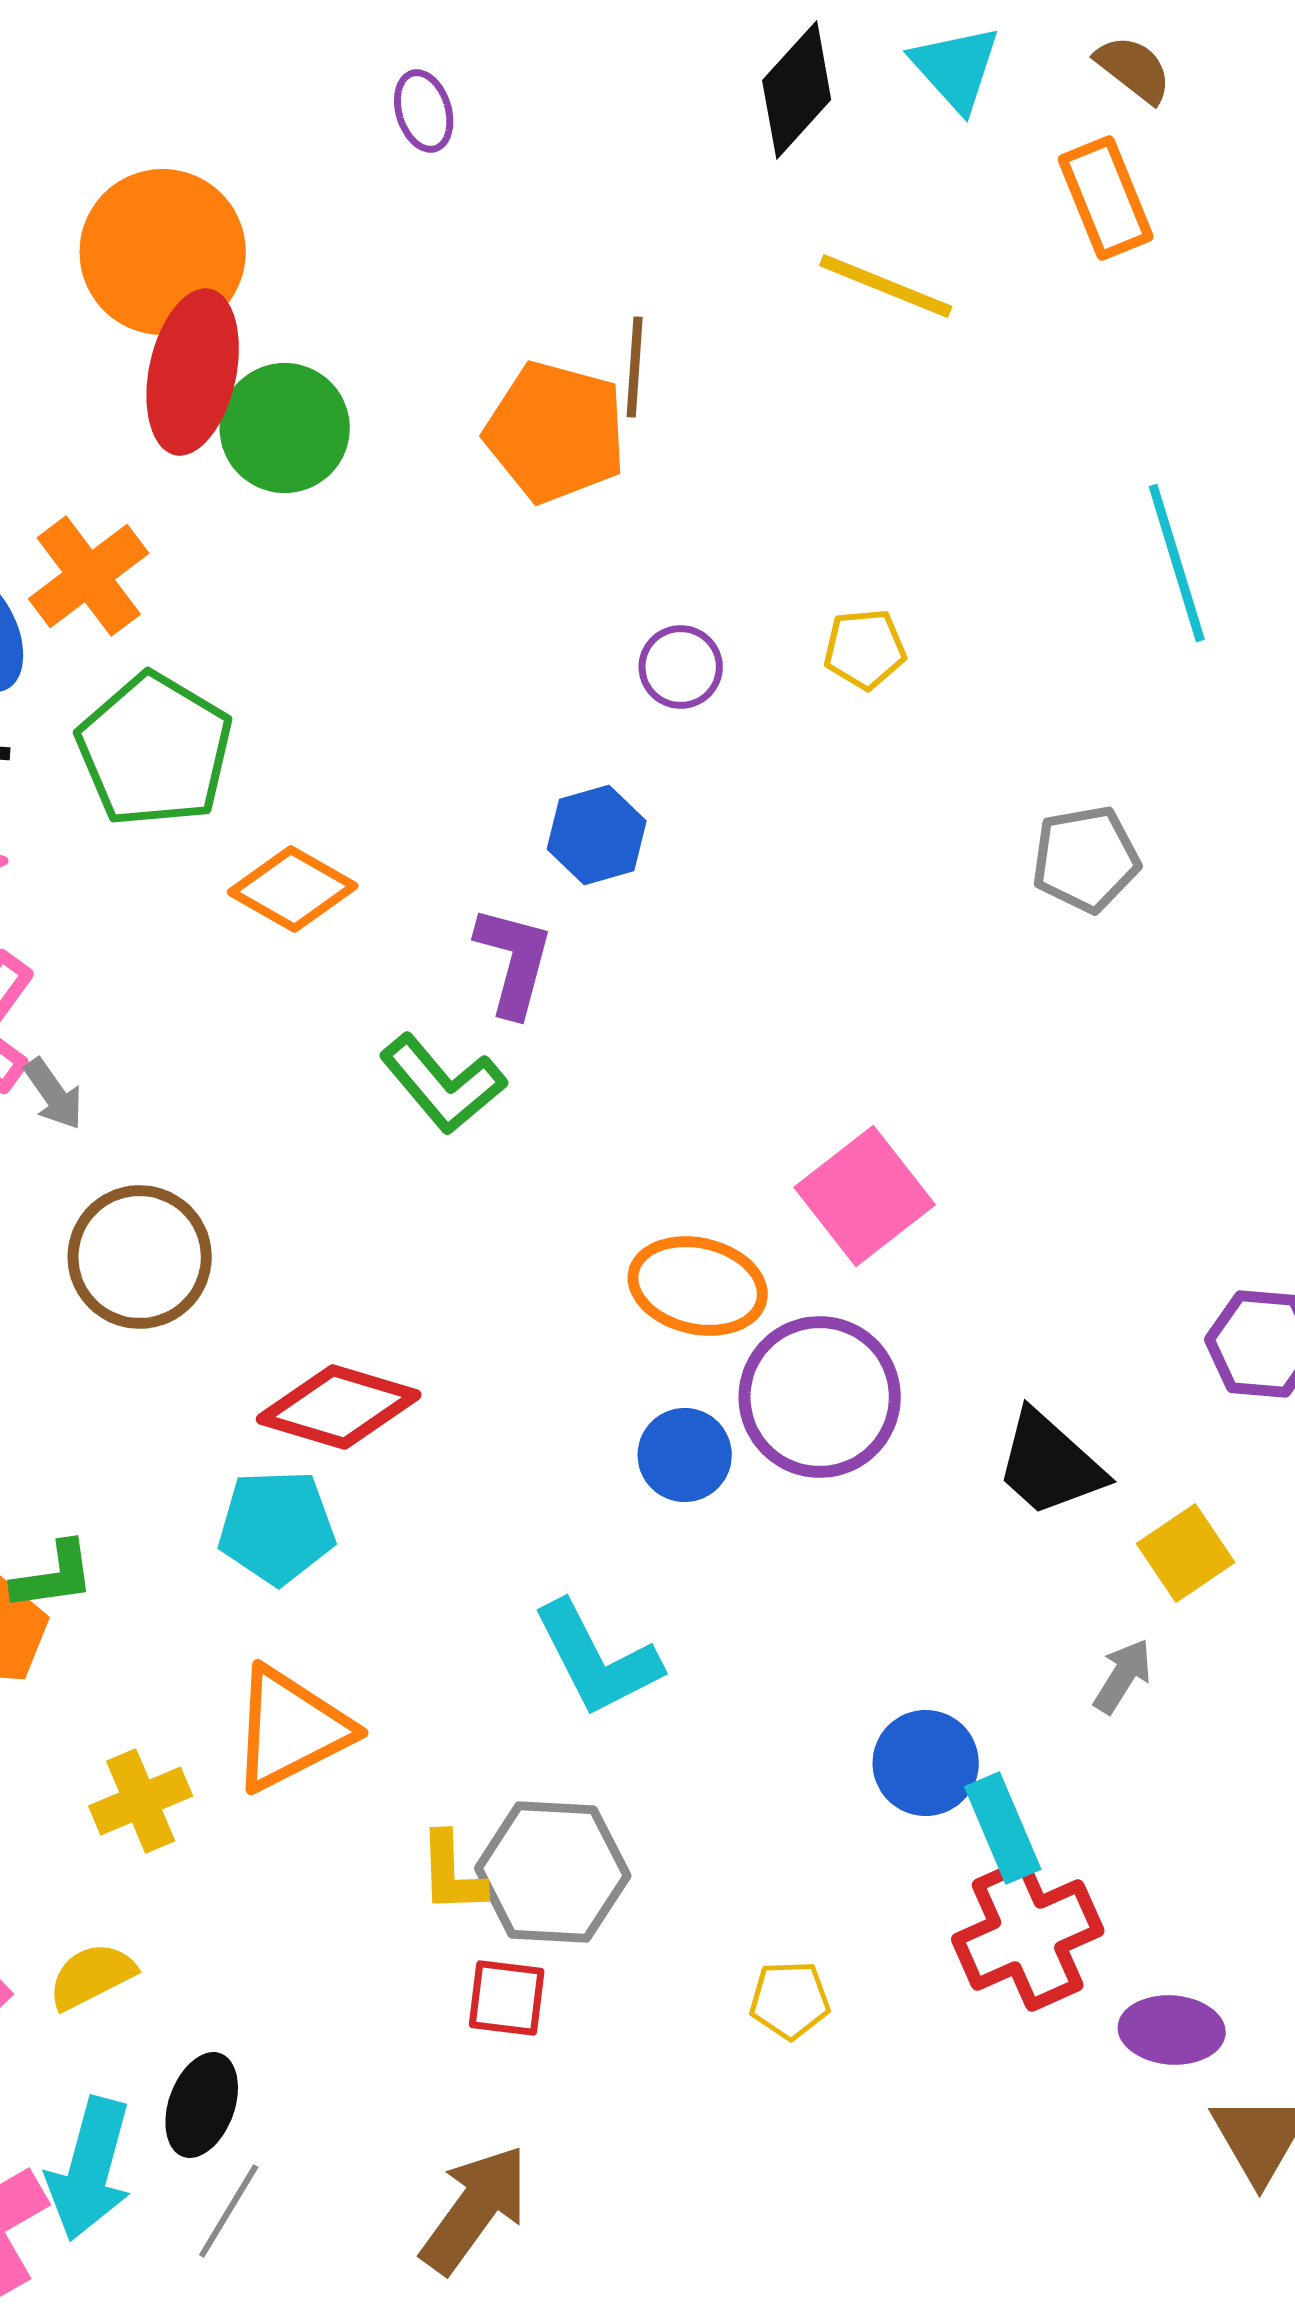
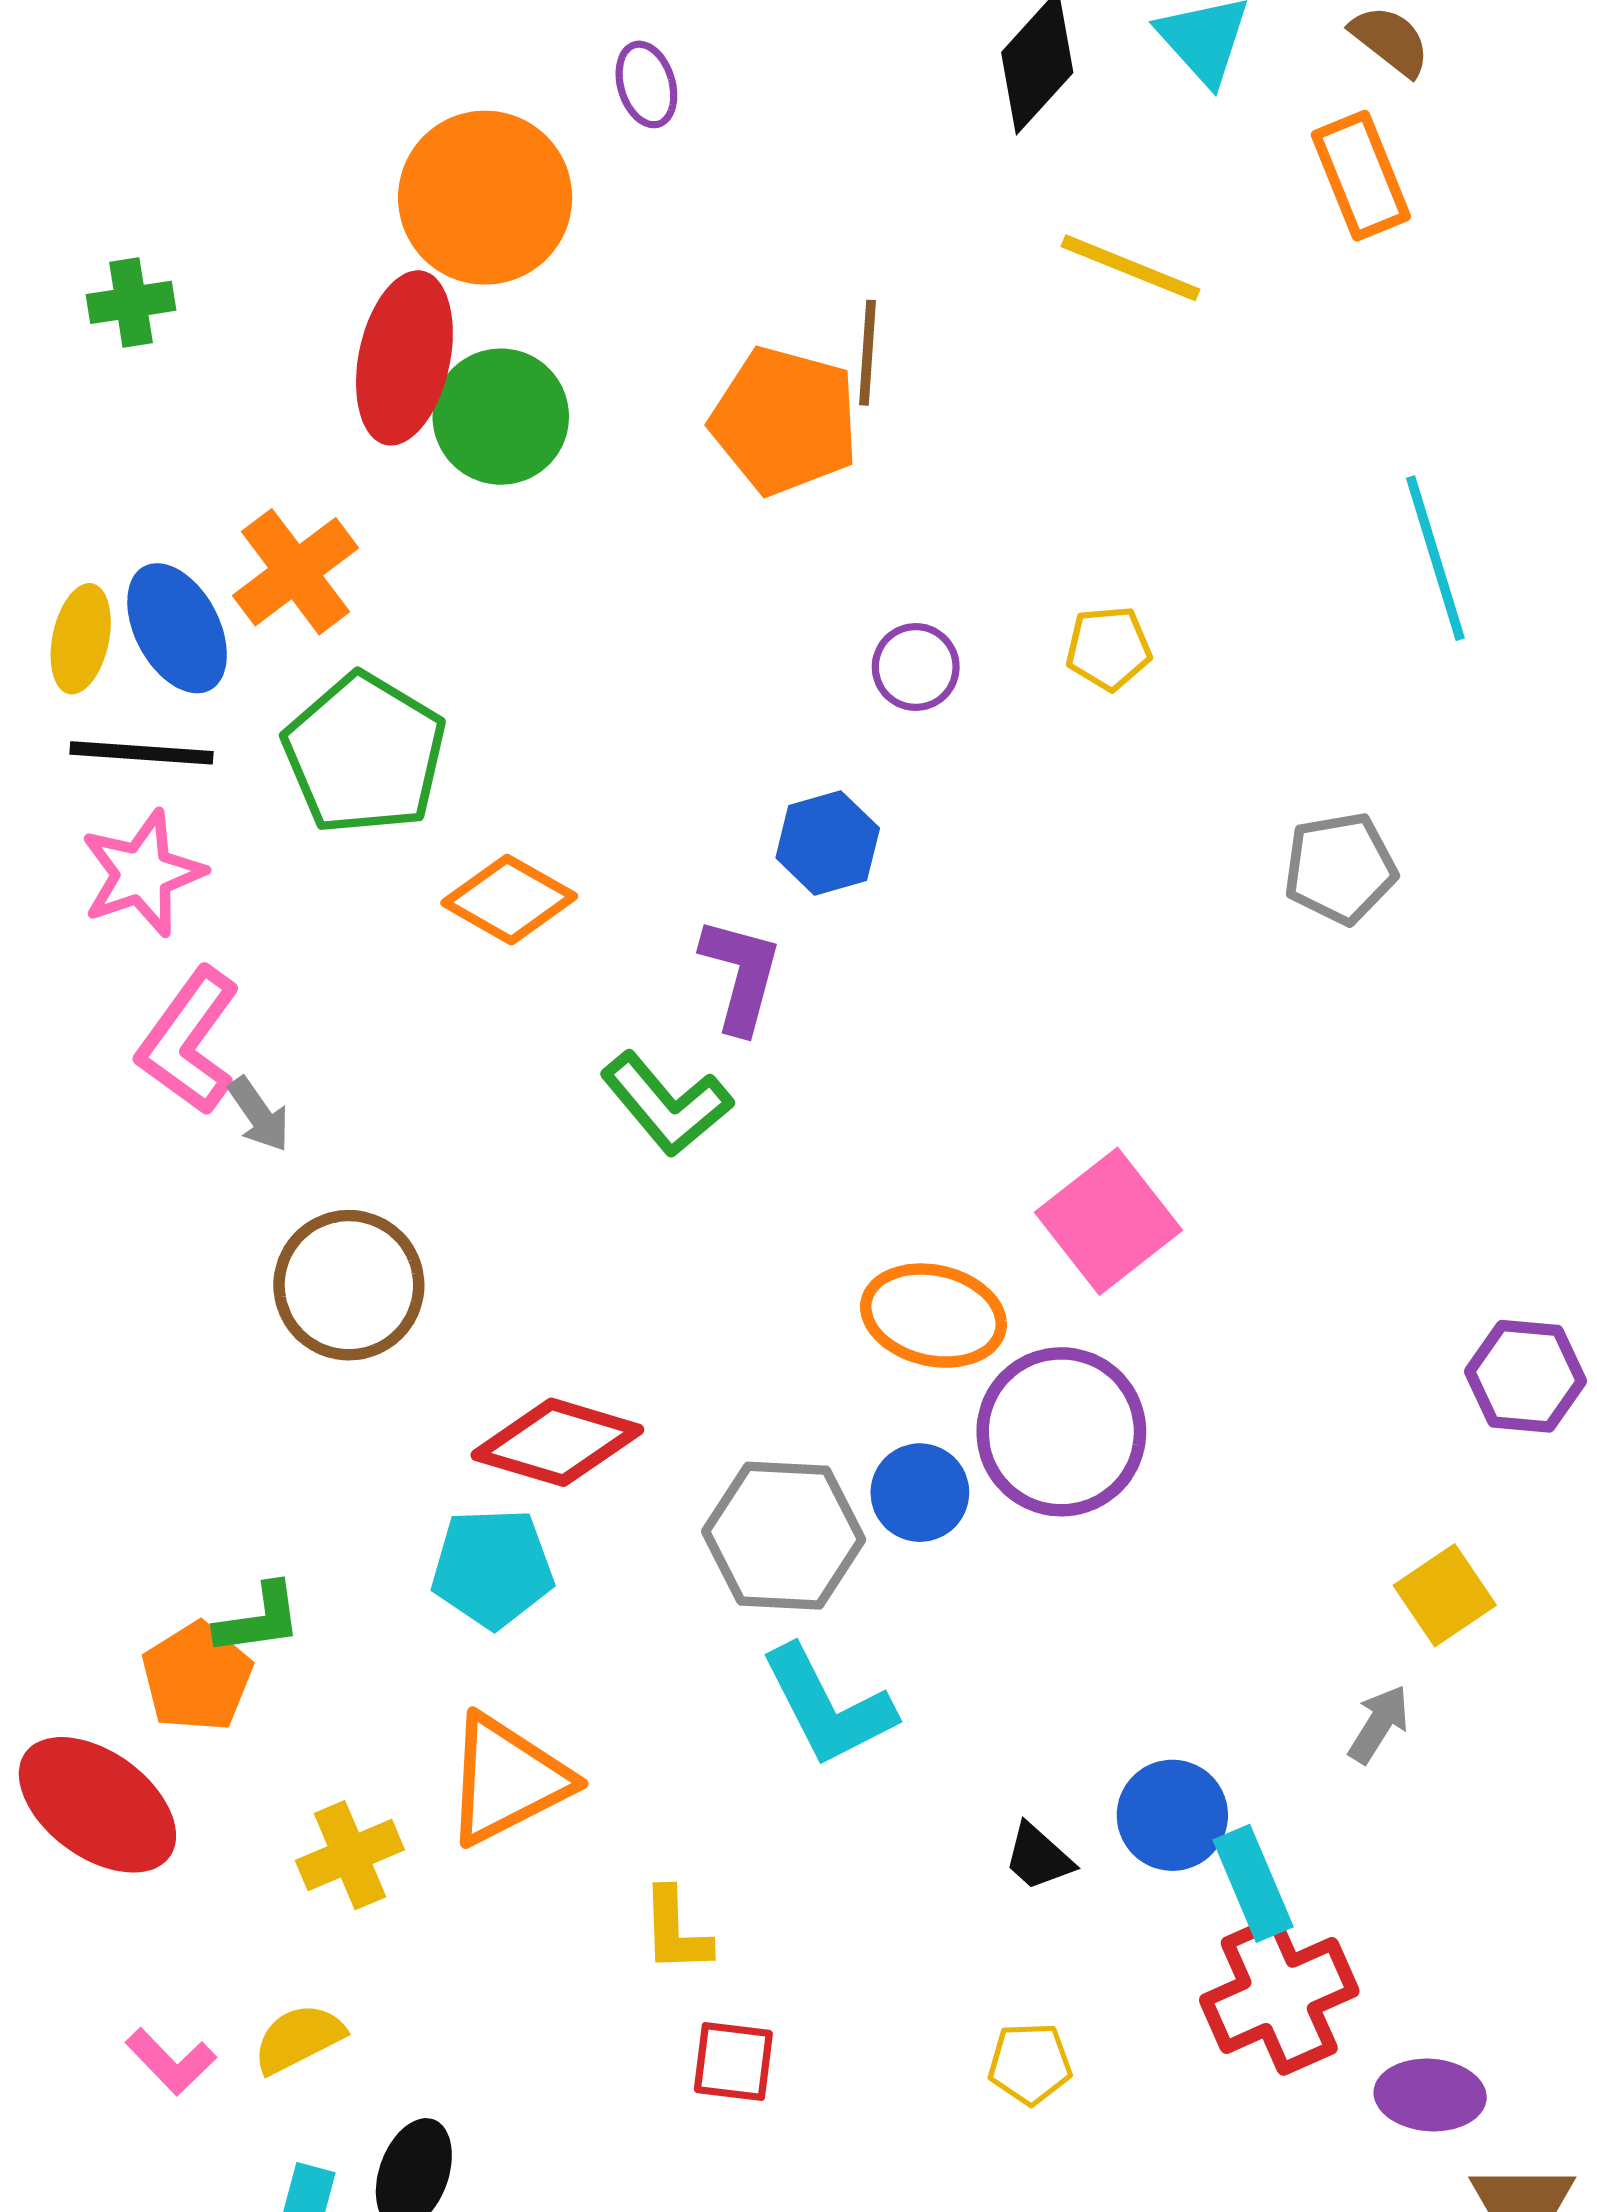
orange circle: (163, 252) -> (485, 198), moved
black trapezoid: (1050, 1464) -> (1038, 1857), moved, size x0.6
gray hexagon: (553, 1872) -> (784, 1536), moved

